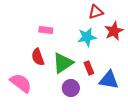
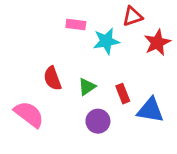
pink rectangle: (46, 30) -> (76, 25), moved
cyan star: (87, 37) -> (106, 41), moved
green triangle: (63, 63) -> (87, 87), size x0.6

